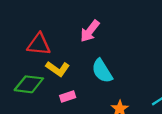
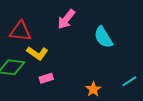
cyan semicircle: (102, 71) -> (103, 37), moved

